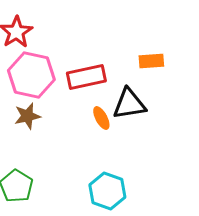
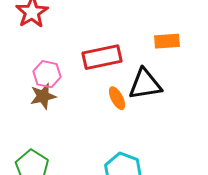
pink hexagon: (31, 75) -> (47, 74), moved, size x0.6

